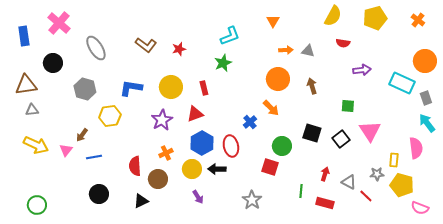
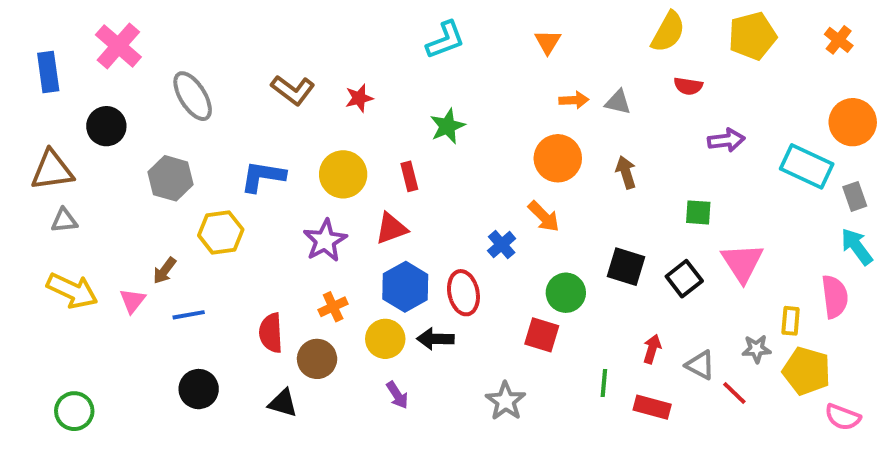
cyan L-shape: (230, 36) -> (445, 40), moved
black triangle: (141, 201) -> (283, 403), turned 42

